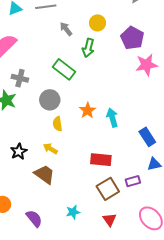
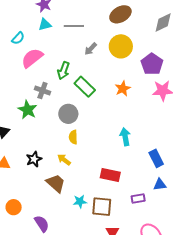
yellow circle: (97, 23) -> (121, 46), size x1.5
gray arrow: (66, 29) -> (91, 49), turned -104
green arrow: (88, 48) -> (64, 71), moved
orange star: (88, 110) -> (123, 89), moved
brown square: (108, 189) -> (102, 207), moved, turned 30
cyan star: (73, 212) -> (80, 202), moved

